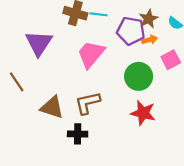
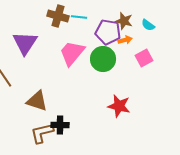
brown star: (149, 19) -> (124, 21), turned -30
green circle: (139, 76) -> (103, 59), moved
brown L-shape: (88, 103) -> (42, 133), moved

